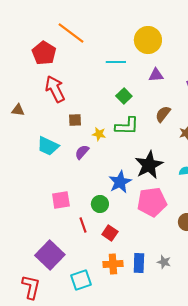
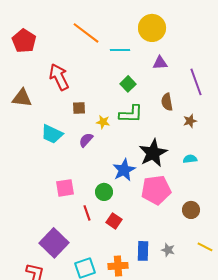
orange line: (71, 33) -> (86, 33), moved
red pentagon: (44, 53) -> (24, 41), moved
brown triangle: (18, 110) -> (22, 98), size x1.5
brown semicircle: (163, 114) -> (167, 102), turned -48
orange cross: (113, 264) -> (118, 266), moved

